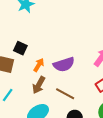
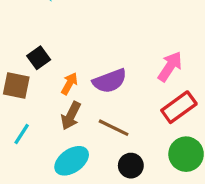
black square: (20, 48) -> (39, 58), turned 32

